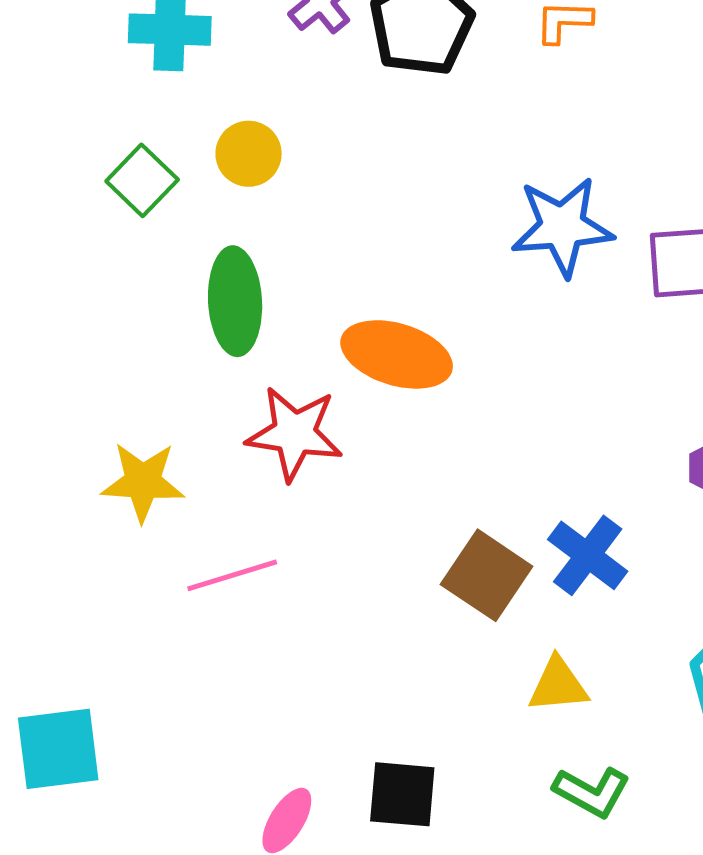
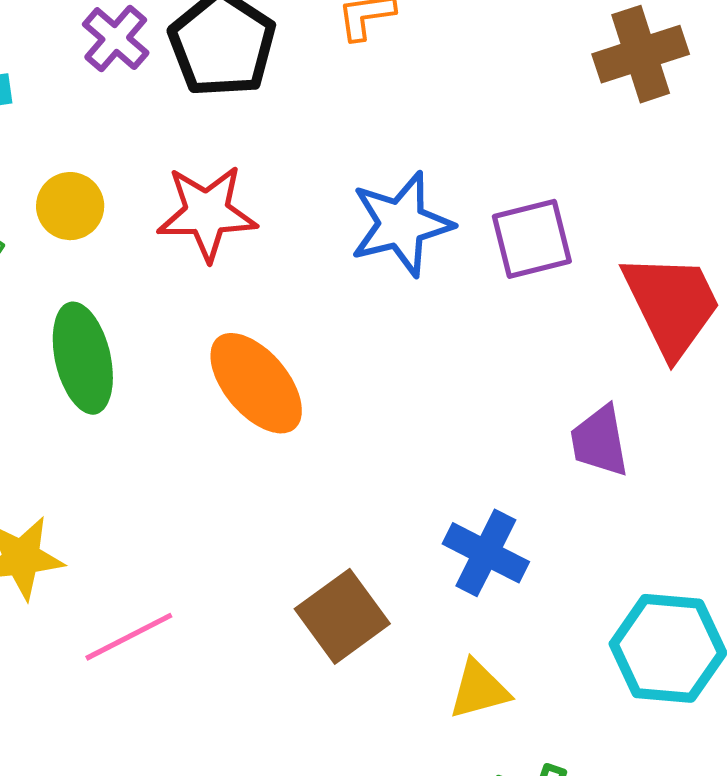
orange ellipse: (397, 354) -> (256, 383), turned 43
red star: (294, 433) -> (207, 213), moved
brown square: (487, 575) -> (342, 616), moved, turned 30

